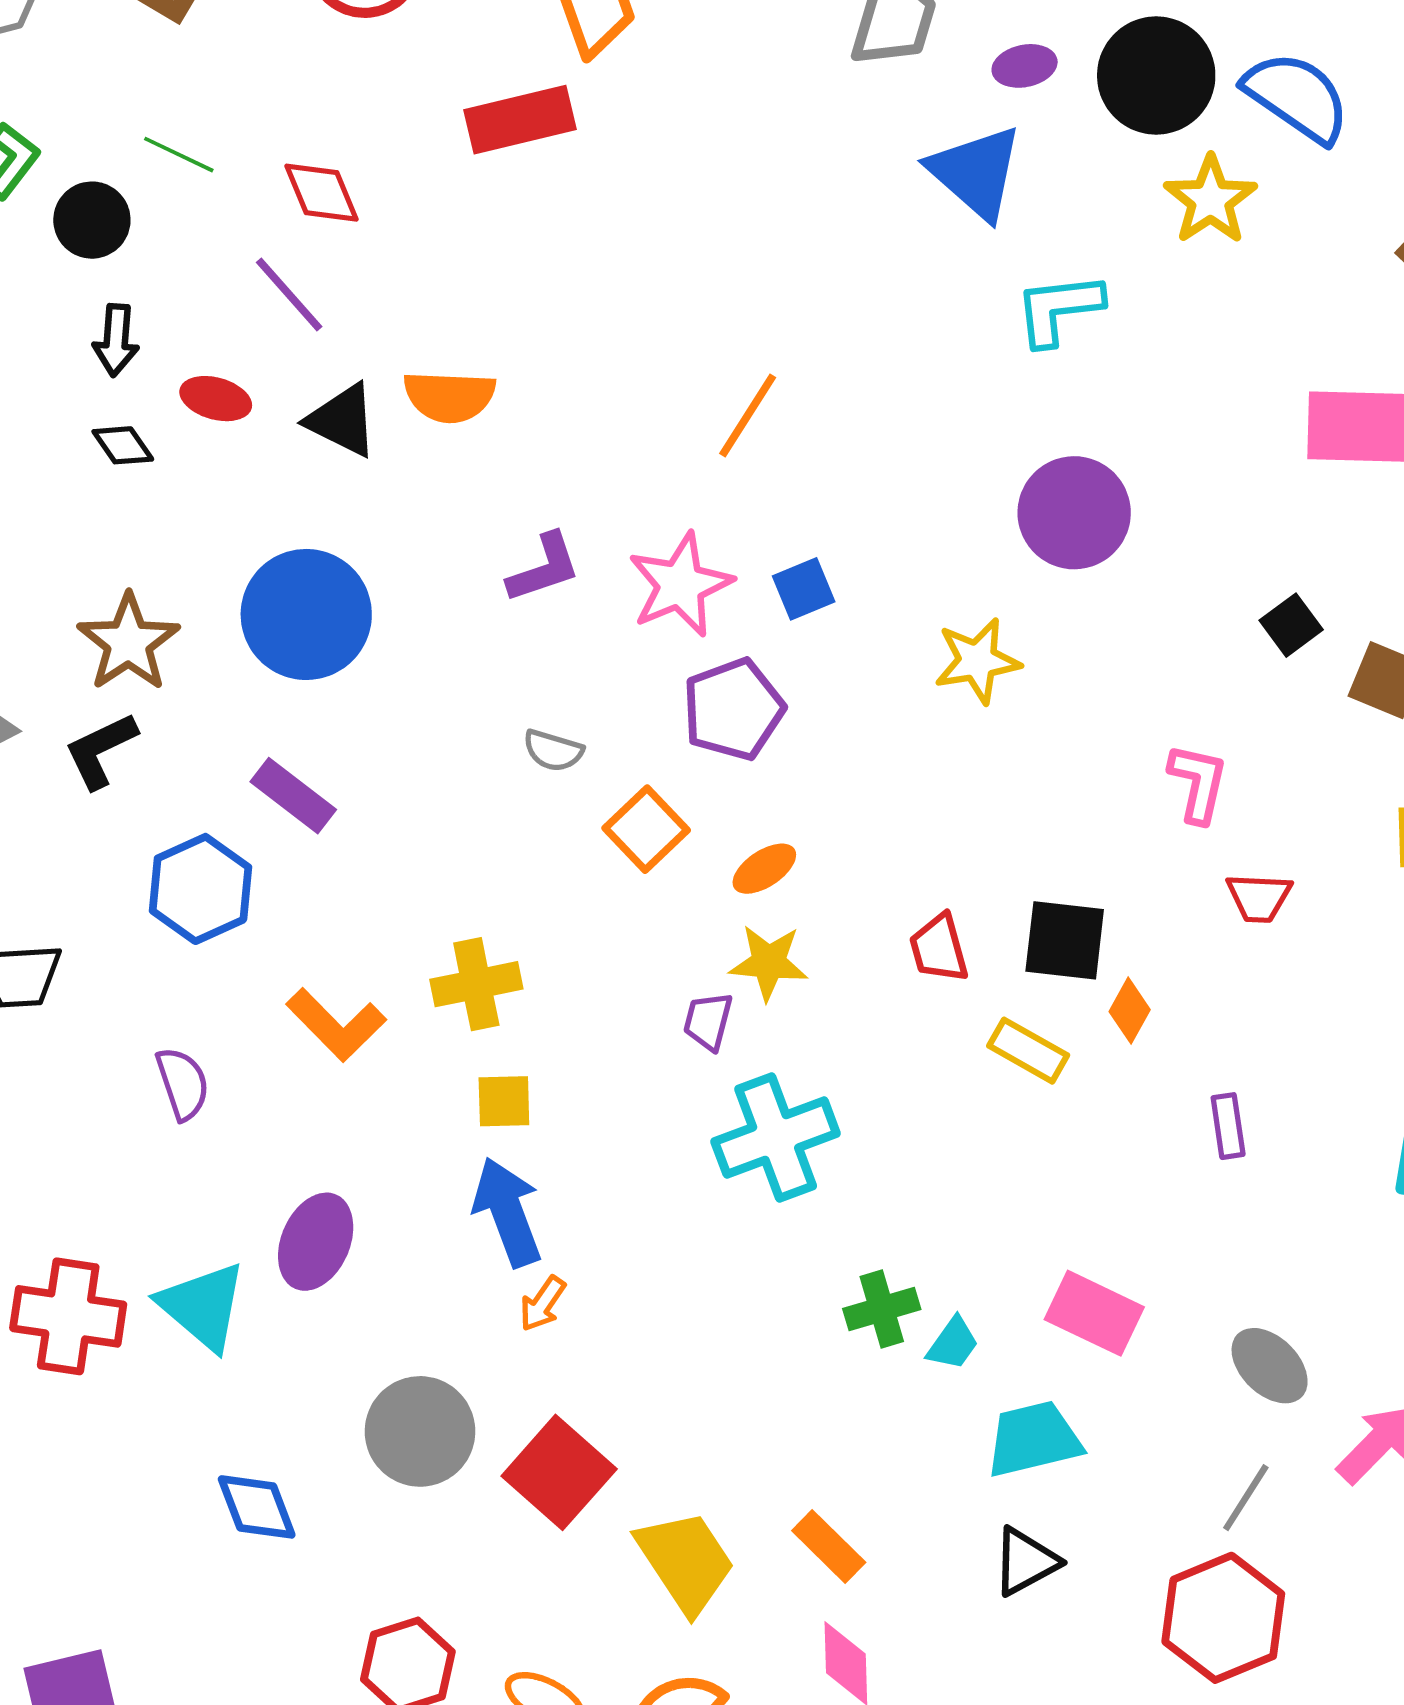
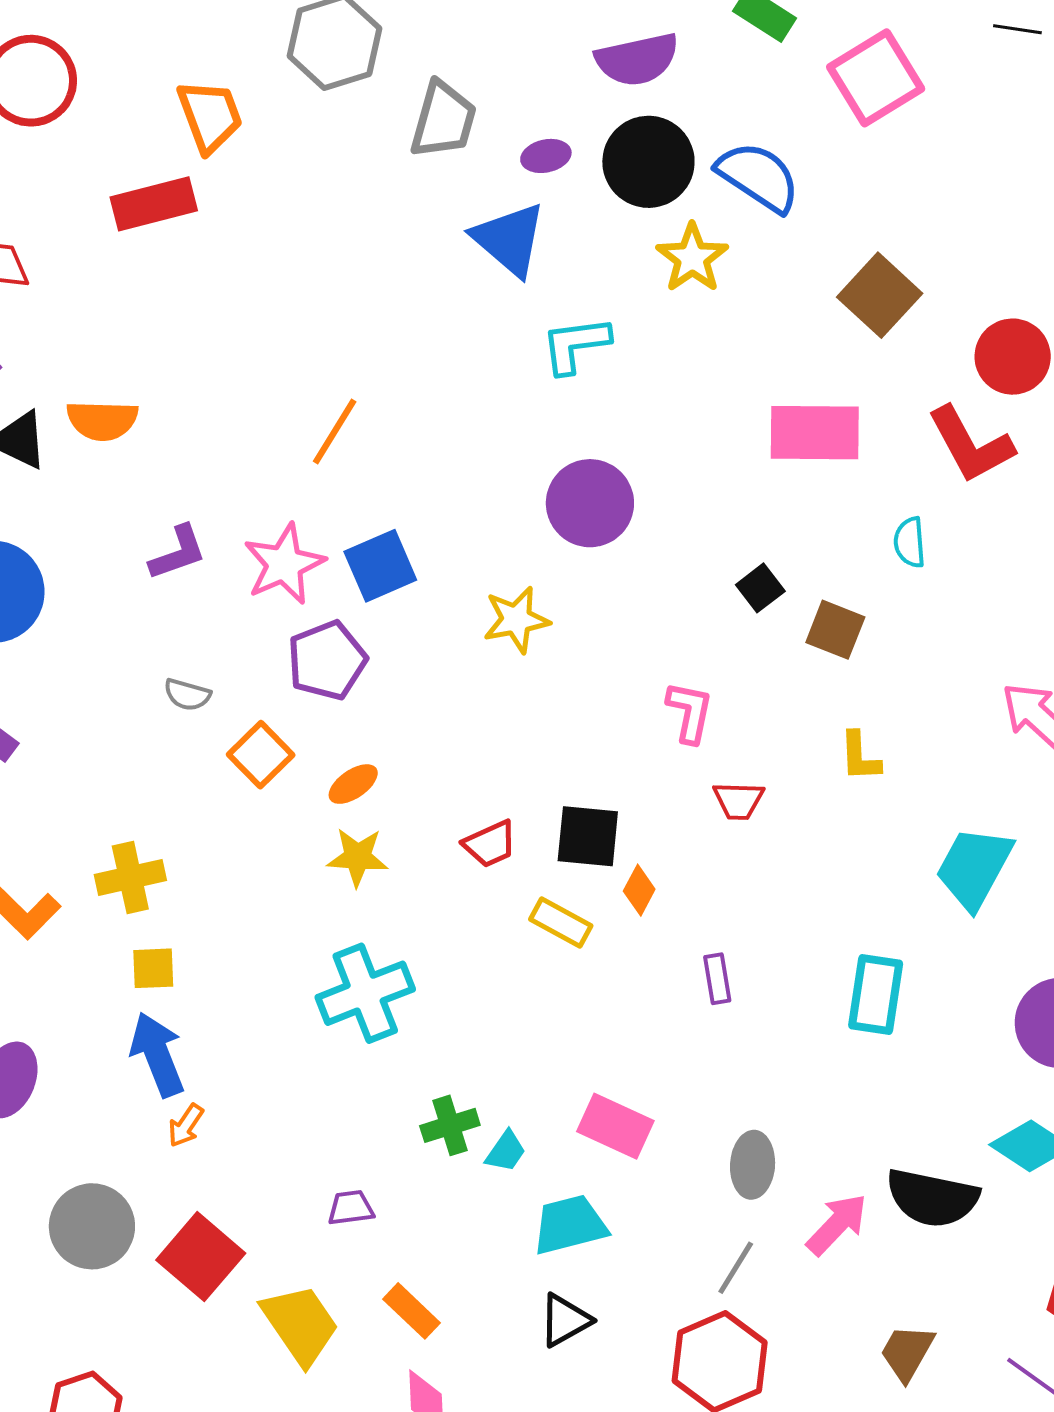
blue square: (804, 589) -> (380, 566), size x1.5
red trapezoid: (939, 948) -> (490, 844), turned -98
purple trapezoid: (708, 1021) -> (351, 1208), moved, turned 69
gray ellipse: (1270, 1366) -> (753, 1165), turned 50

